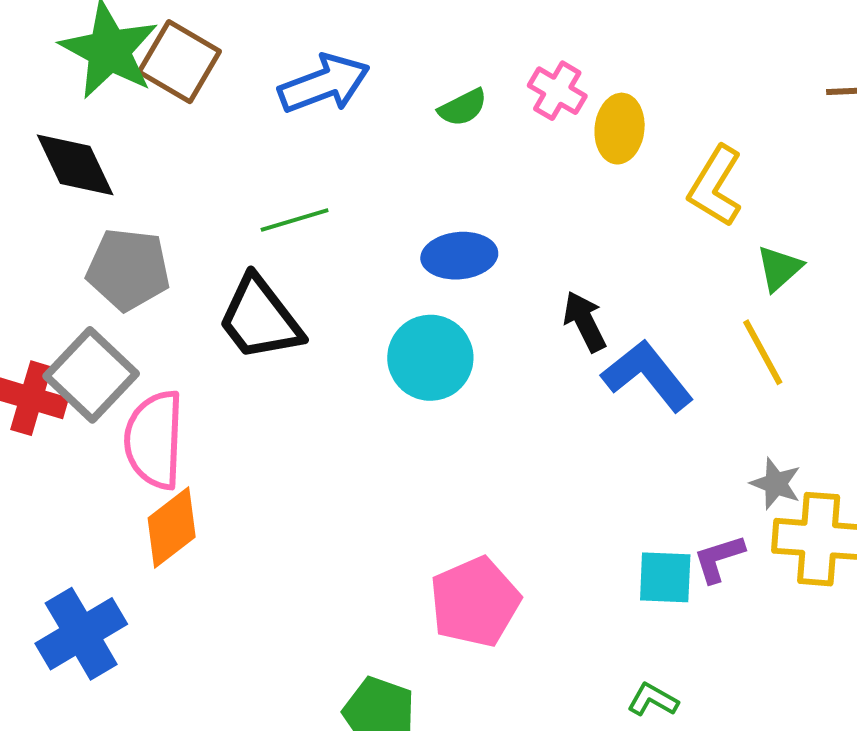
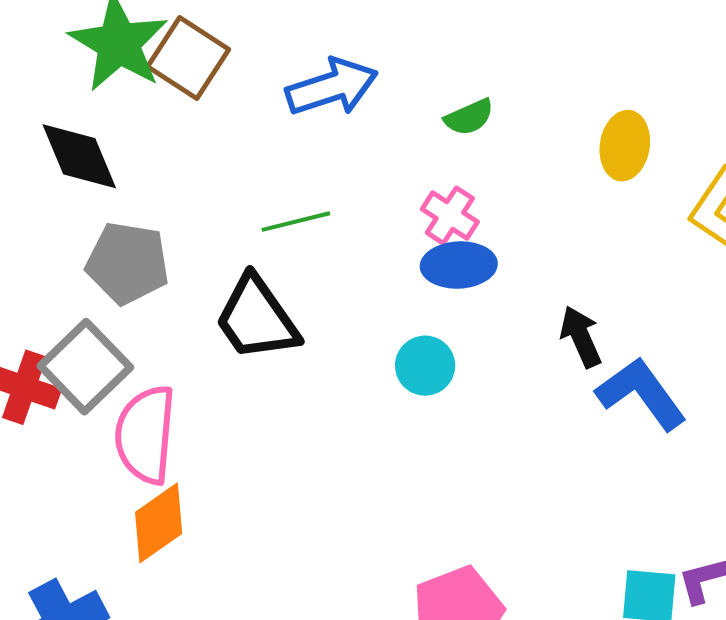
pink cross: (557, 91) -> (450, 216), moved
cyan circle: (430, 358) -> (425, 366), size x0.7

